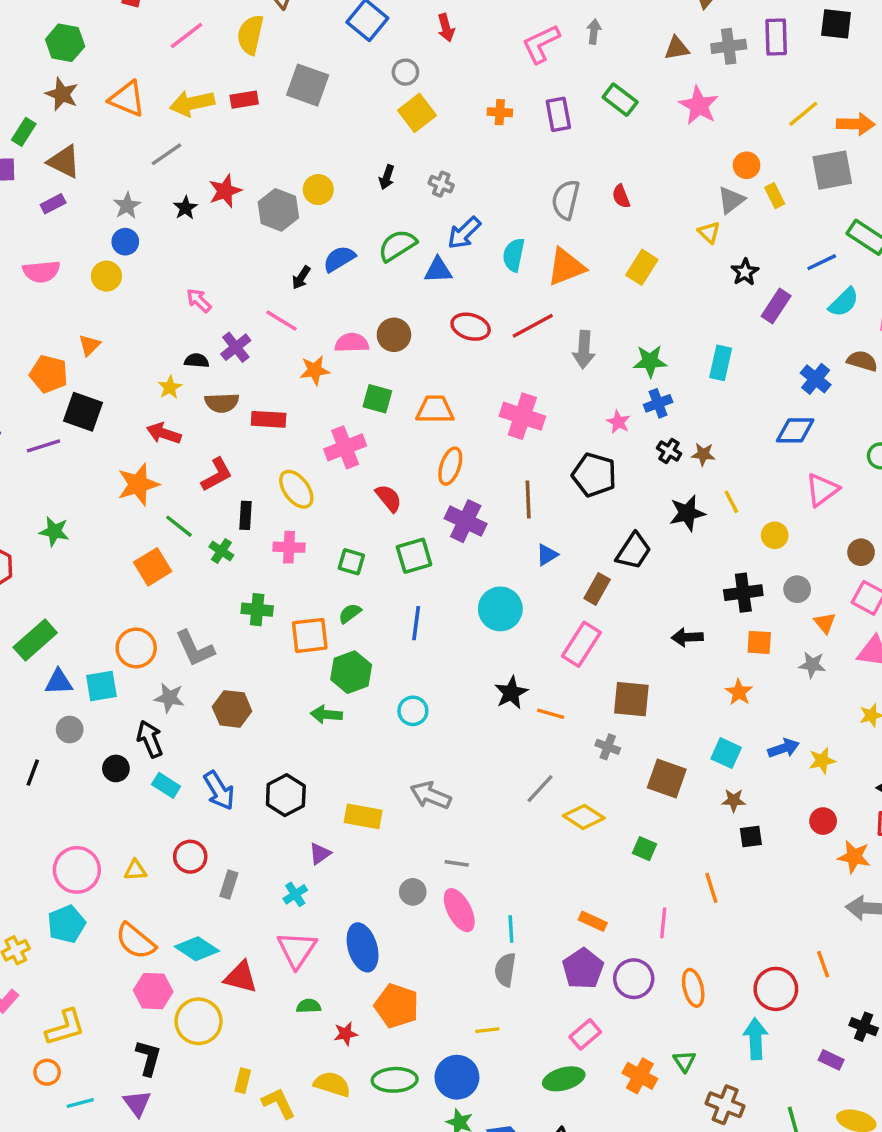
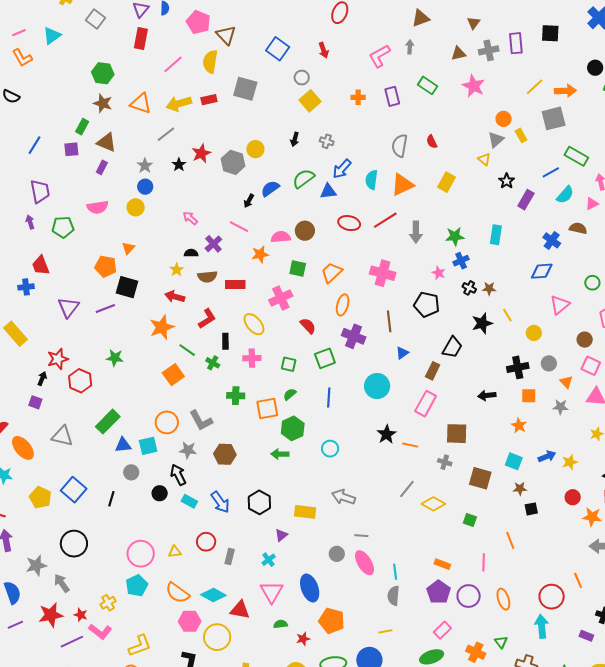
purple rectangle: (53, 204) -> (102, 167), turned -32
orange trapezoid: (435, 409) -> (332, 273), turned -40

